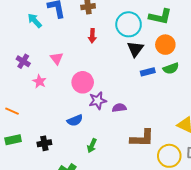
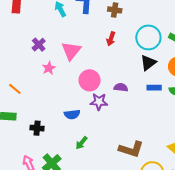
pink triangle: (57, 58) -> (71, 51), size x1.5
purple semicircle: (119, 108) -> (121, 87), moved

